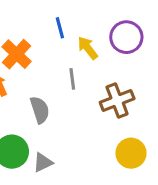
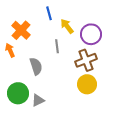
purple circle: (126, 37) -> (91, 34), moved
yellow circle: (131, 153) -> (87, 84), moved

